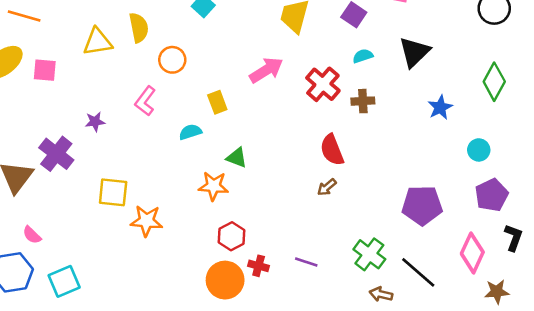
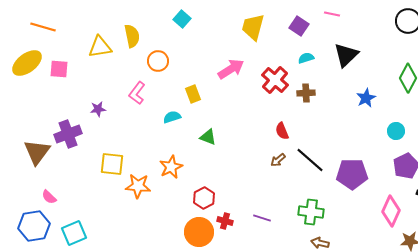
red semicircle: (332, 150) -> (282, 131), size x0.7
purple cross: (56, 154) -> (68, 134), turned 32
orange star: (213, 186) -> (171, 167), moved, turned -30
green cross: (369, 254) -> (311, 212), turned -30
black line: (418, 272) -> (310, 160), moved

